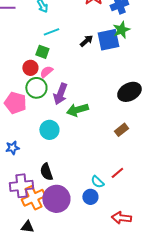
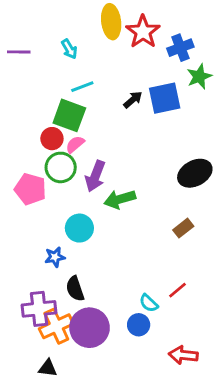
green star: (121, 30) -> (199, 76), moved
green square: (42, 52) -> (69, 115), size x1.6
blue star: (12, 148) -> (55, 257), moved

